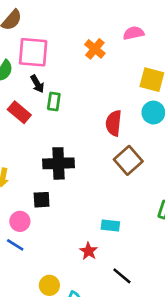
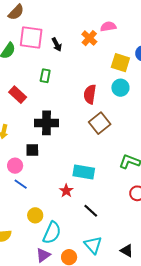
orange cross: (95, 49) -> (89, 38), moved
black arrow: (37, 84) -> (57, 45), moved
red rectangle: (19, 112) -> (18, 95), moved
cyan rectangle: (110, 225) -> (84, 172), size x1.5
blue line: (15, 245) -> (21, 184), moved

